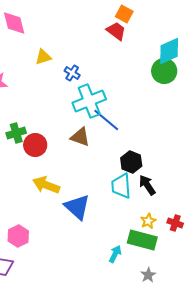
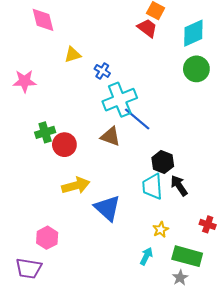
cyan diamond: (169, 51) -> (193, 33), moved
yellow arrow: (46, 185) -> (76, 186), turned 144
yellow star: (148, 221) -> (161, 230), moved
green rectangle: (142, 240) -> (187, 256), moved

